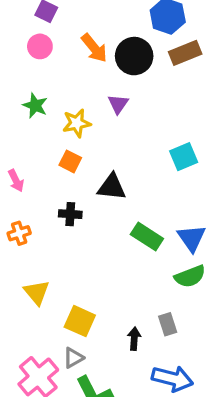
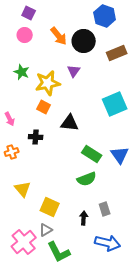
brown rectangle: (185, 53) -> (117, 53), moved
yellow star: (77, 123) -> (48, 83), size x1.4
cyan square: (184, 157) -> (115, 104), size x1.4
black cross: (70, 214) -> (36, 137), moved
green semicircle: (190, 276) -> (87, 179), moved

